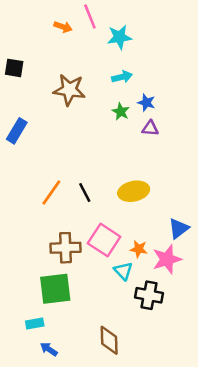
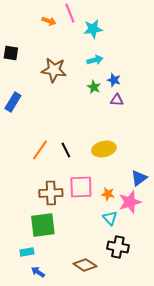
pink square: (104, 240) -> (81, 187), turned -35
cyan triangle: (123, 271) -> (110, 218), moved
black cross: (149, 295) -> (118, 247), moved
brown diamond: (109, 340) -> (85, 265), turned -55

